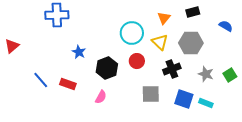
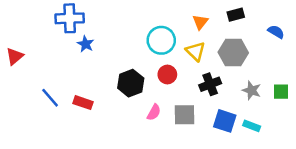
blue star: (79, 52) -> (86, 44), moved
green square: (230, 75) -> (281, 92), turned 32
pink semicircle: (101, 97) -> (154, 112), moved

